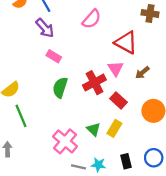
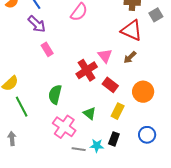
red triangle: (126, 42) -> (132, 30), moved
pink rectangle: (54, 56) -> (47, 49), turned 32
green semicircle: (60, 87) -> (55, 95), moved
yellow rectangle: (114, 128) -> (118, 111), moved
black rectangle: (126, 161) -> (114, 139), moved, turned 40

